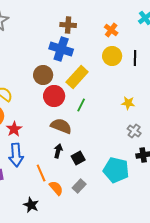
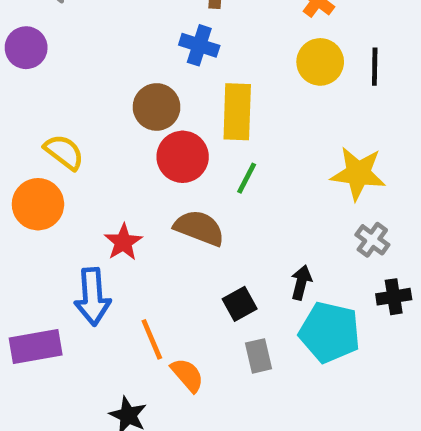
blue cross: (61, 49) -> (199, 45), size x0.7
yellow rectangle: (77, 77) -> (237, 112), turned -40
yellow star: (128, 103) -> (358, 173), size x1.6
red star: (14, 129) -> (123, 242), moved
black arrow: (58, 151) -> (301, 282), moved
gray rectangle: (79, 186) -> (258, 356), moved, turned -56

